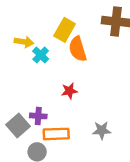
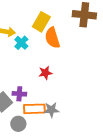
gray star: (102, 130) -> (51, 110), moved

